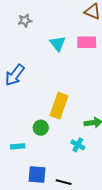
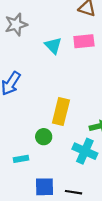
gray star: (25, 21) -> (16, 25), size x1.5
cyan cross: (78, 145) -> (85, 151), size x1.6

